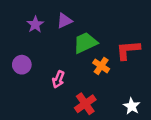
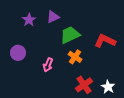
red L-shape: (128, 50) -> (105, 41), turned 30
orange cross: (101, 66) -> (75, 57), moved
red cross: (85, 104) -> (84, 85), moved

